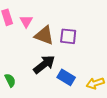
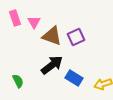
purple square: (68, 36) -> (76, 37), turned -30

